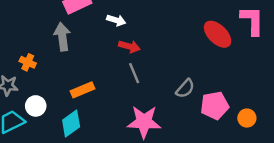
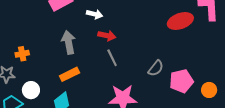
red ellipse: (218, 34) -> (180, 21), turned -60
gray arrow: (62, 37) -> (69, 42), moved
orange cross: (28, 62) -> (22, 54), turned -32

